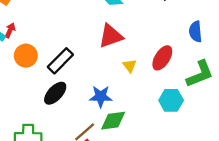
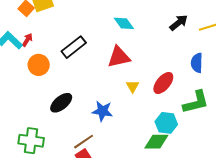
black rectangle: (60, 61) -> (74, 47), moved
green diamond: (113, 121) -> (156, 142), moved

